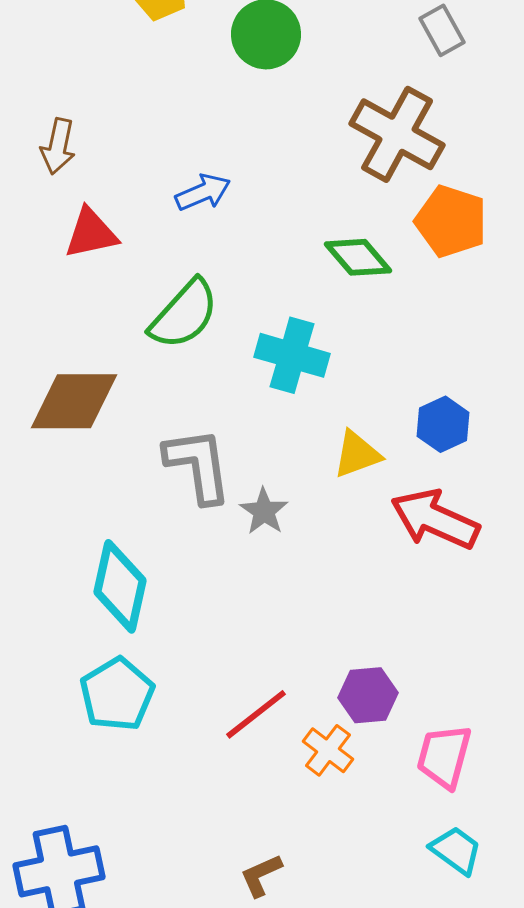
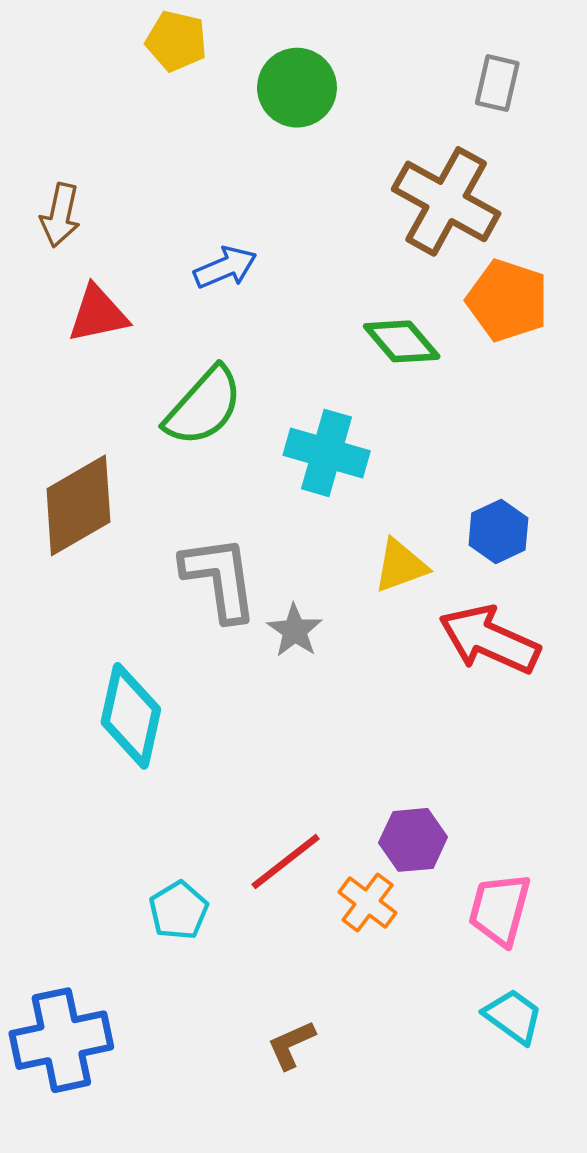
gray rectangle: (442, 30) -> (497, 83), turned 42
brown diamond: (74, 401) -> (78, 505), turned -30
cyan pentagon: (117, 694) -> (179, 910), moved, size x0.7

